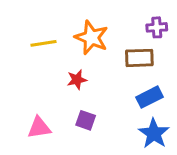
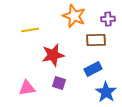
orange star: (91, 38) -> (74, 16), moved
red star: (77, 80) -> (53, 55), size x1.6
blue rectangle: (149, 97) -> (93, 69), moved

